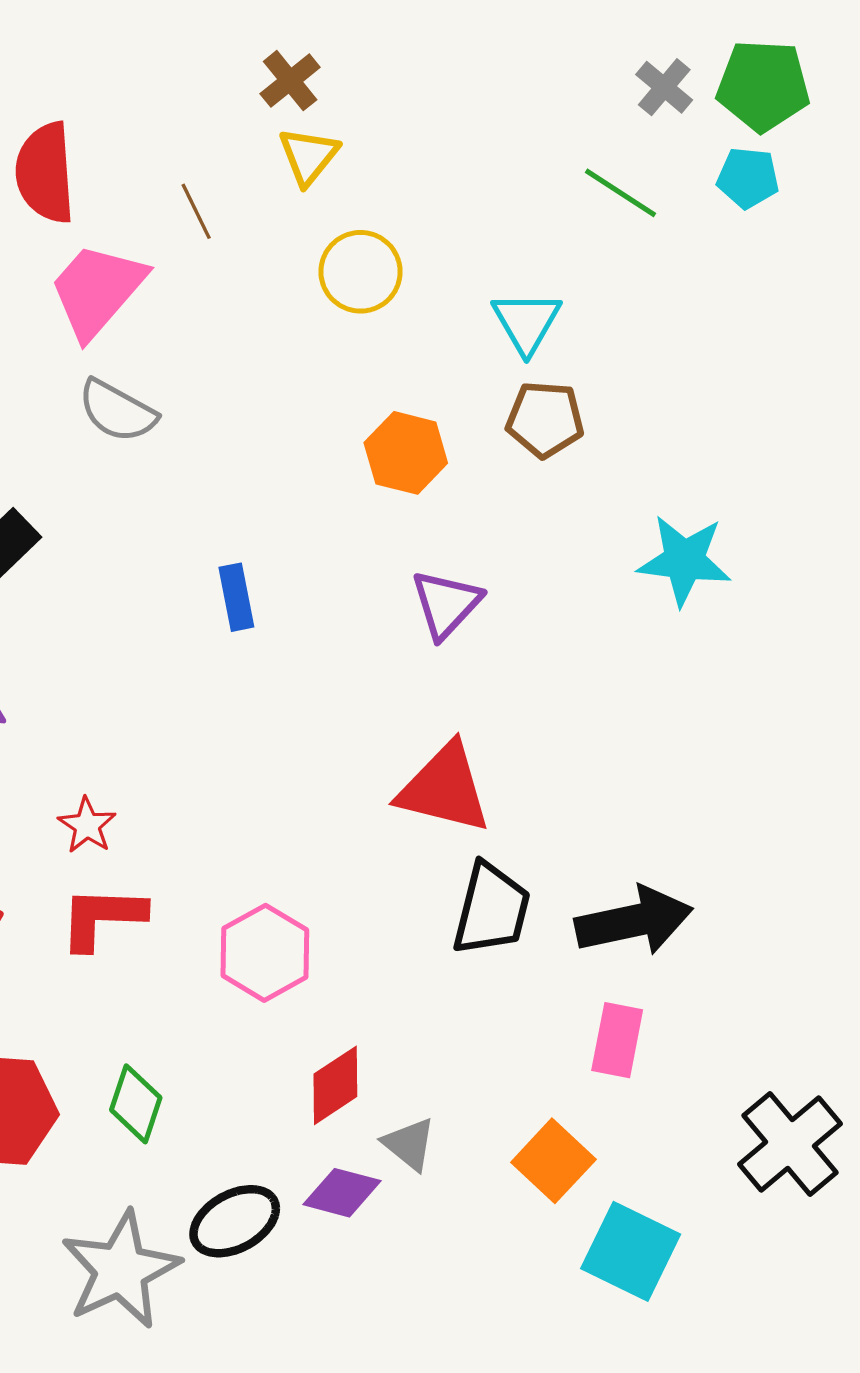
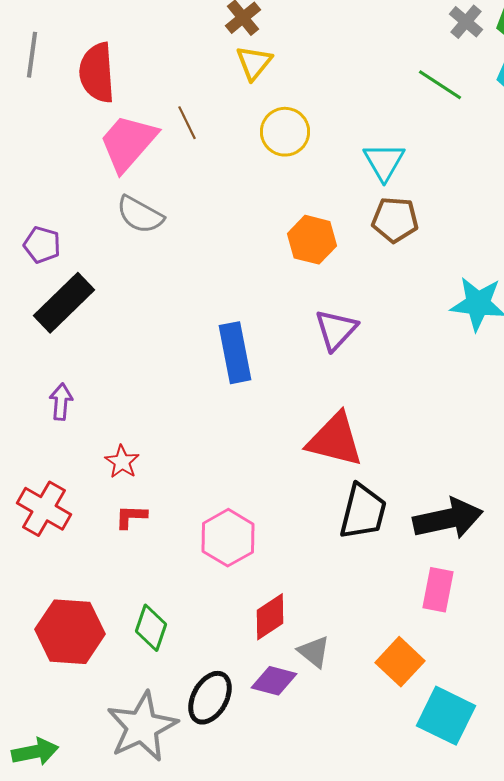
brown line: (196, 211) -> (187, 123), moved
blue rectangle: (236, 597) -> (235, 353), moved, size x1.5
red L-shape: (102, 918) -> (131, 517), size x0.6
black ellipse: (235, 1221) -> (210, 698), turned -32

